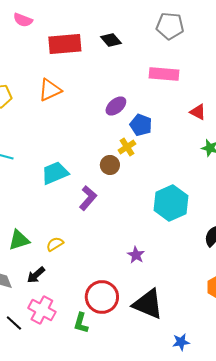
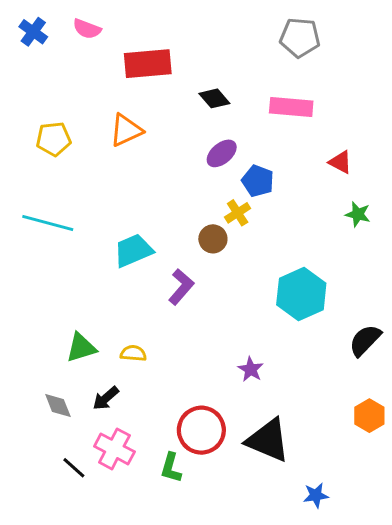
black diamond: (111, 40) -> (214, 98), moved
yellow semicircle: (55, 244) -> (133, 353), turned 36

